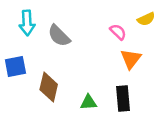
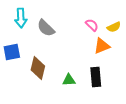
yellow semicircle: (146, 19) -> (114, 27), moved
orange triangle: (131, 59) -> (102, 46), turned 30

